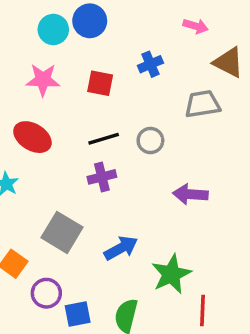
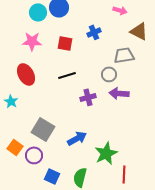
red ellipse: (32, 137) -> (26, 74), turned 30
gray circle: (150, 141) -> (109, 74), moved
purple cross: (102, 177) -> (88, 97), moved
purple arrow: (190, 194) -> (119, 93), moved
purple circle: (46, 293) -> (34, 155), moved
blue square: (78, 314) -> (52, 176), turned 35

